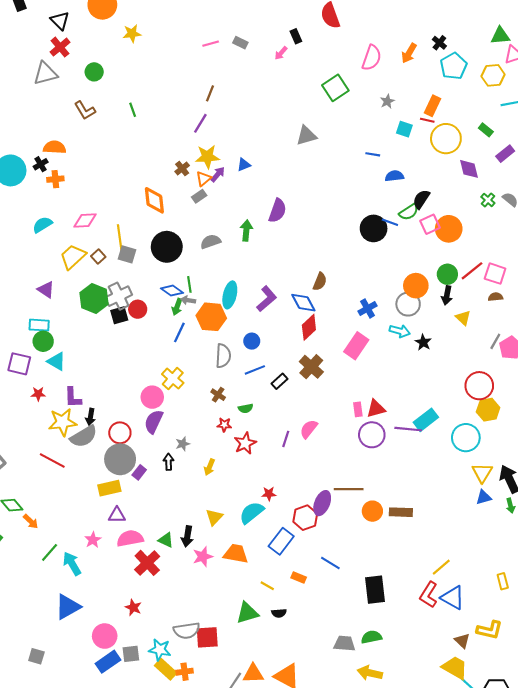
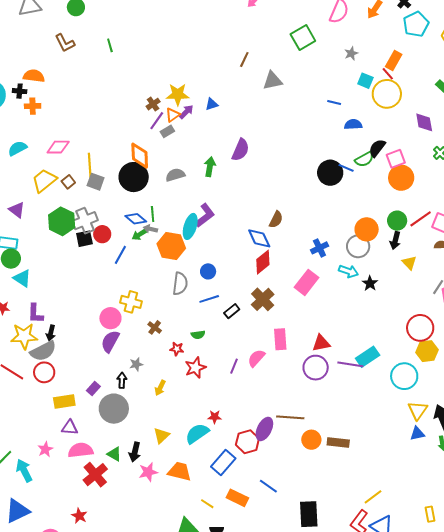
brown line: (210, 93) -> (244, 59), moved
red line: (427, 120) -> (388, 74), turned 32
purple line: (200, 123) -> (157, 121), moved
yellow circle: (446, 139) -> (387, 94), moved
black cross: (41, 164) -> (20, 91), turned 32
orange diamond: (154, 200) -> (140, 156), moved
pink square: (430, 224) -> (396, 159), moved
purple L-shape: (267, 299) -> (205, 215), moved
green arrow: (177, 307) -> (140, 234), turned 35
blue line: (179, 332) -> (120, 255), moved
yellow cross: (173, 379) -> (131, 302), turned -30
brown cross: (218, 395) -> (155, 327), moved
pink rectangle: (358, 409) -> (280, 339), moved, size x1.5
red circle: (120, 433) -> (44, 372), moved
gray circle: (120, 459) -> (114, 409), moved
orange rectangle: (299, 578) -> (237, 498), size x1.5

